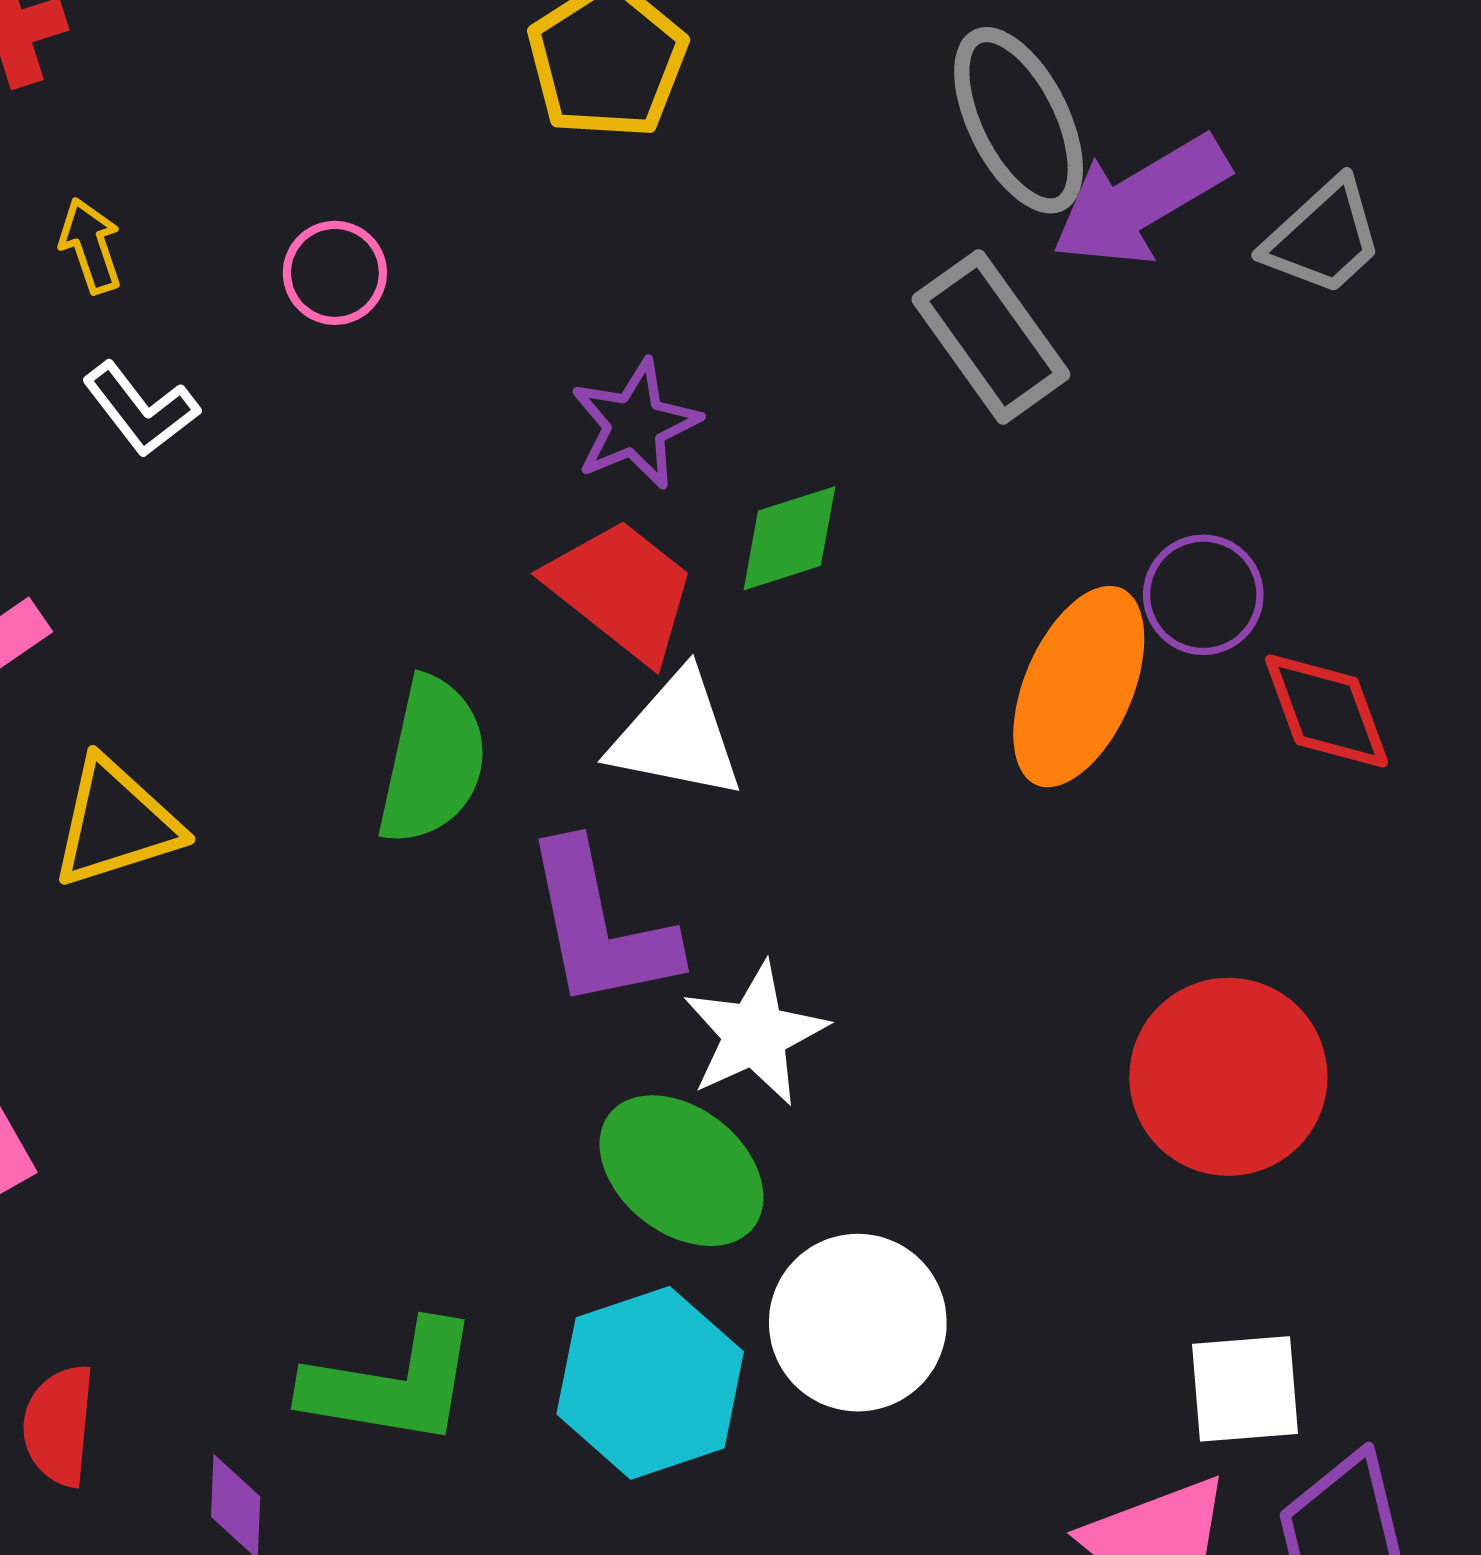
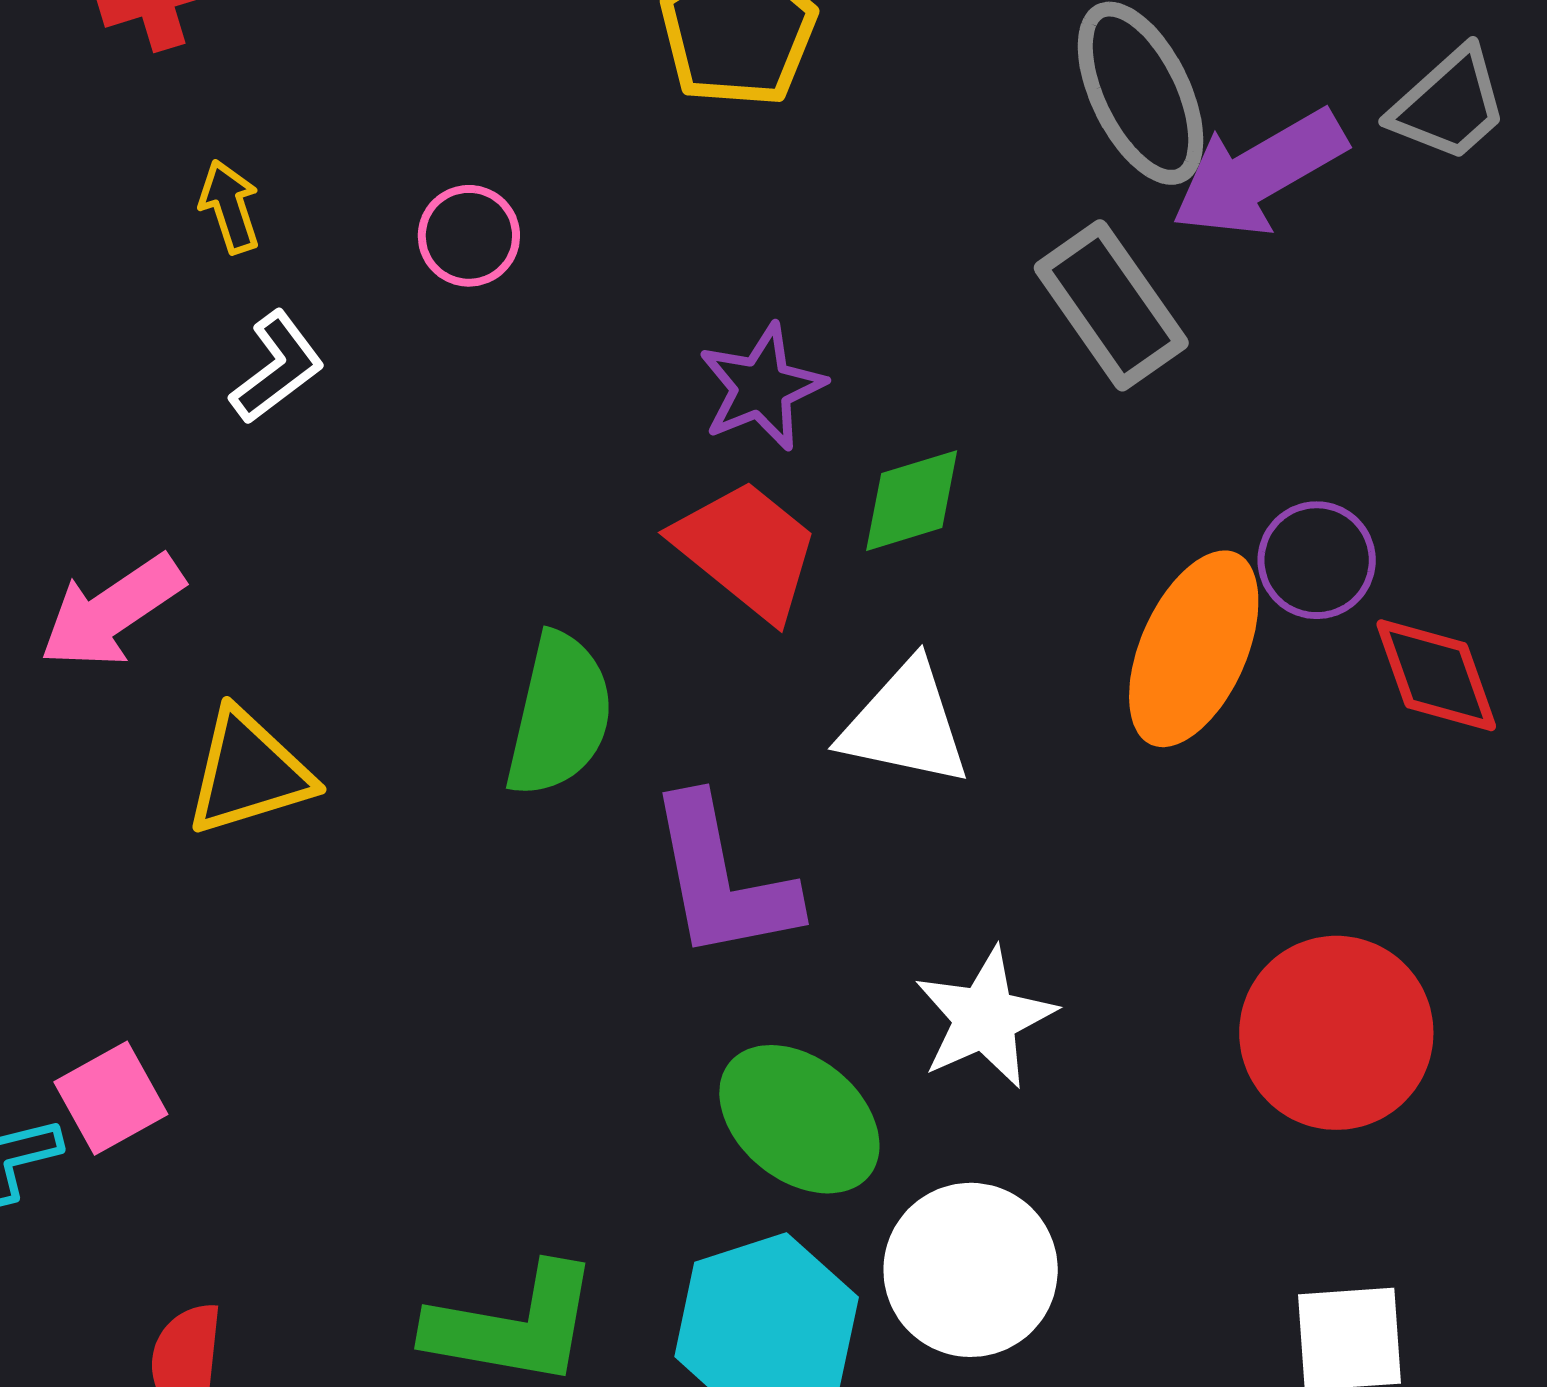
gray trapezoid: (1323, 237) -> (1449, 105), moved
white L-shape: (141, 409) -> (277, 367), turned -90
white triangle: (677, 736) -> (905, 724), moved
white star: (755, 1034) -> (985, 1018), moved

